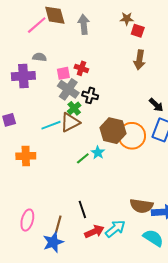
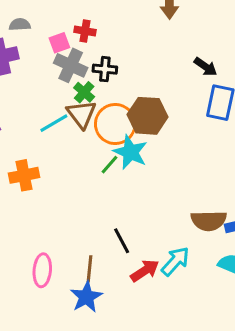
brown triangle: (70, 122) -> (81, 114), turned -30
orange circle: (132, 136) -> (115, 124), moved
cyan star: (98, 153) -> (130, 152), size x1.6

